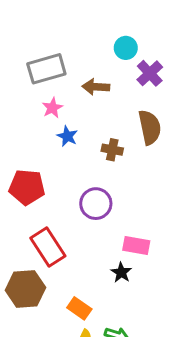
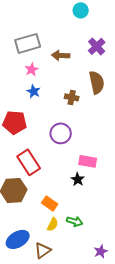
cyan circle: (126, 48) -> (81, 10), moved
blue star: (67, 136) -> (34, 91), moved

